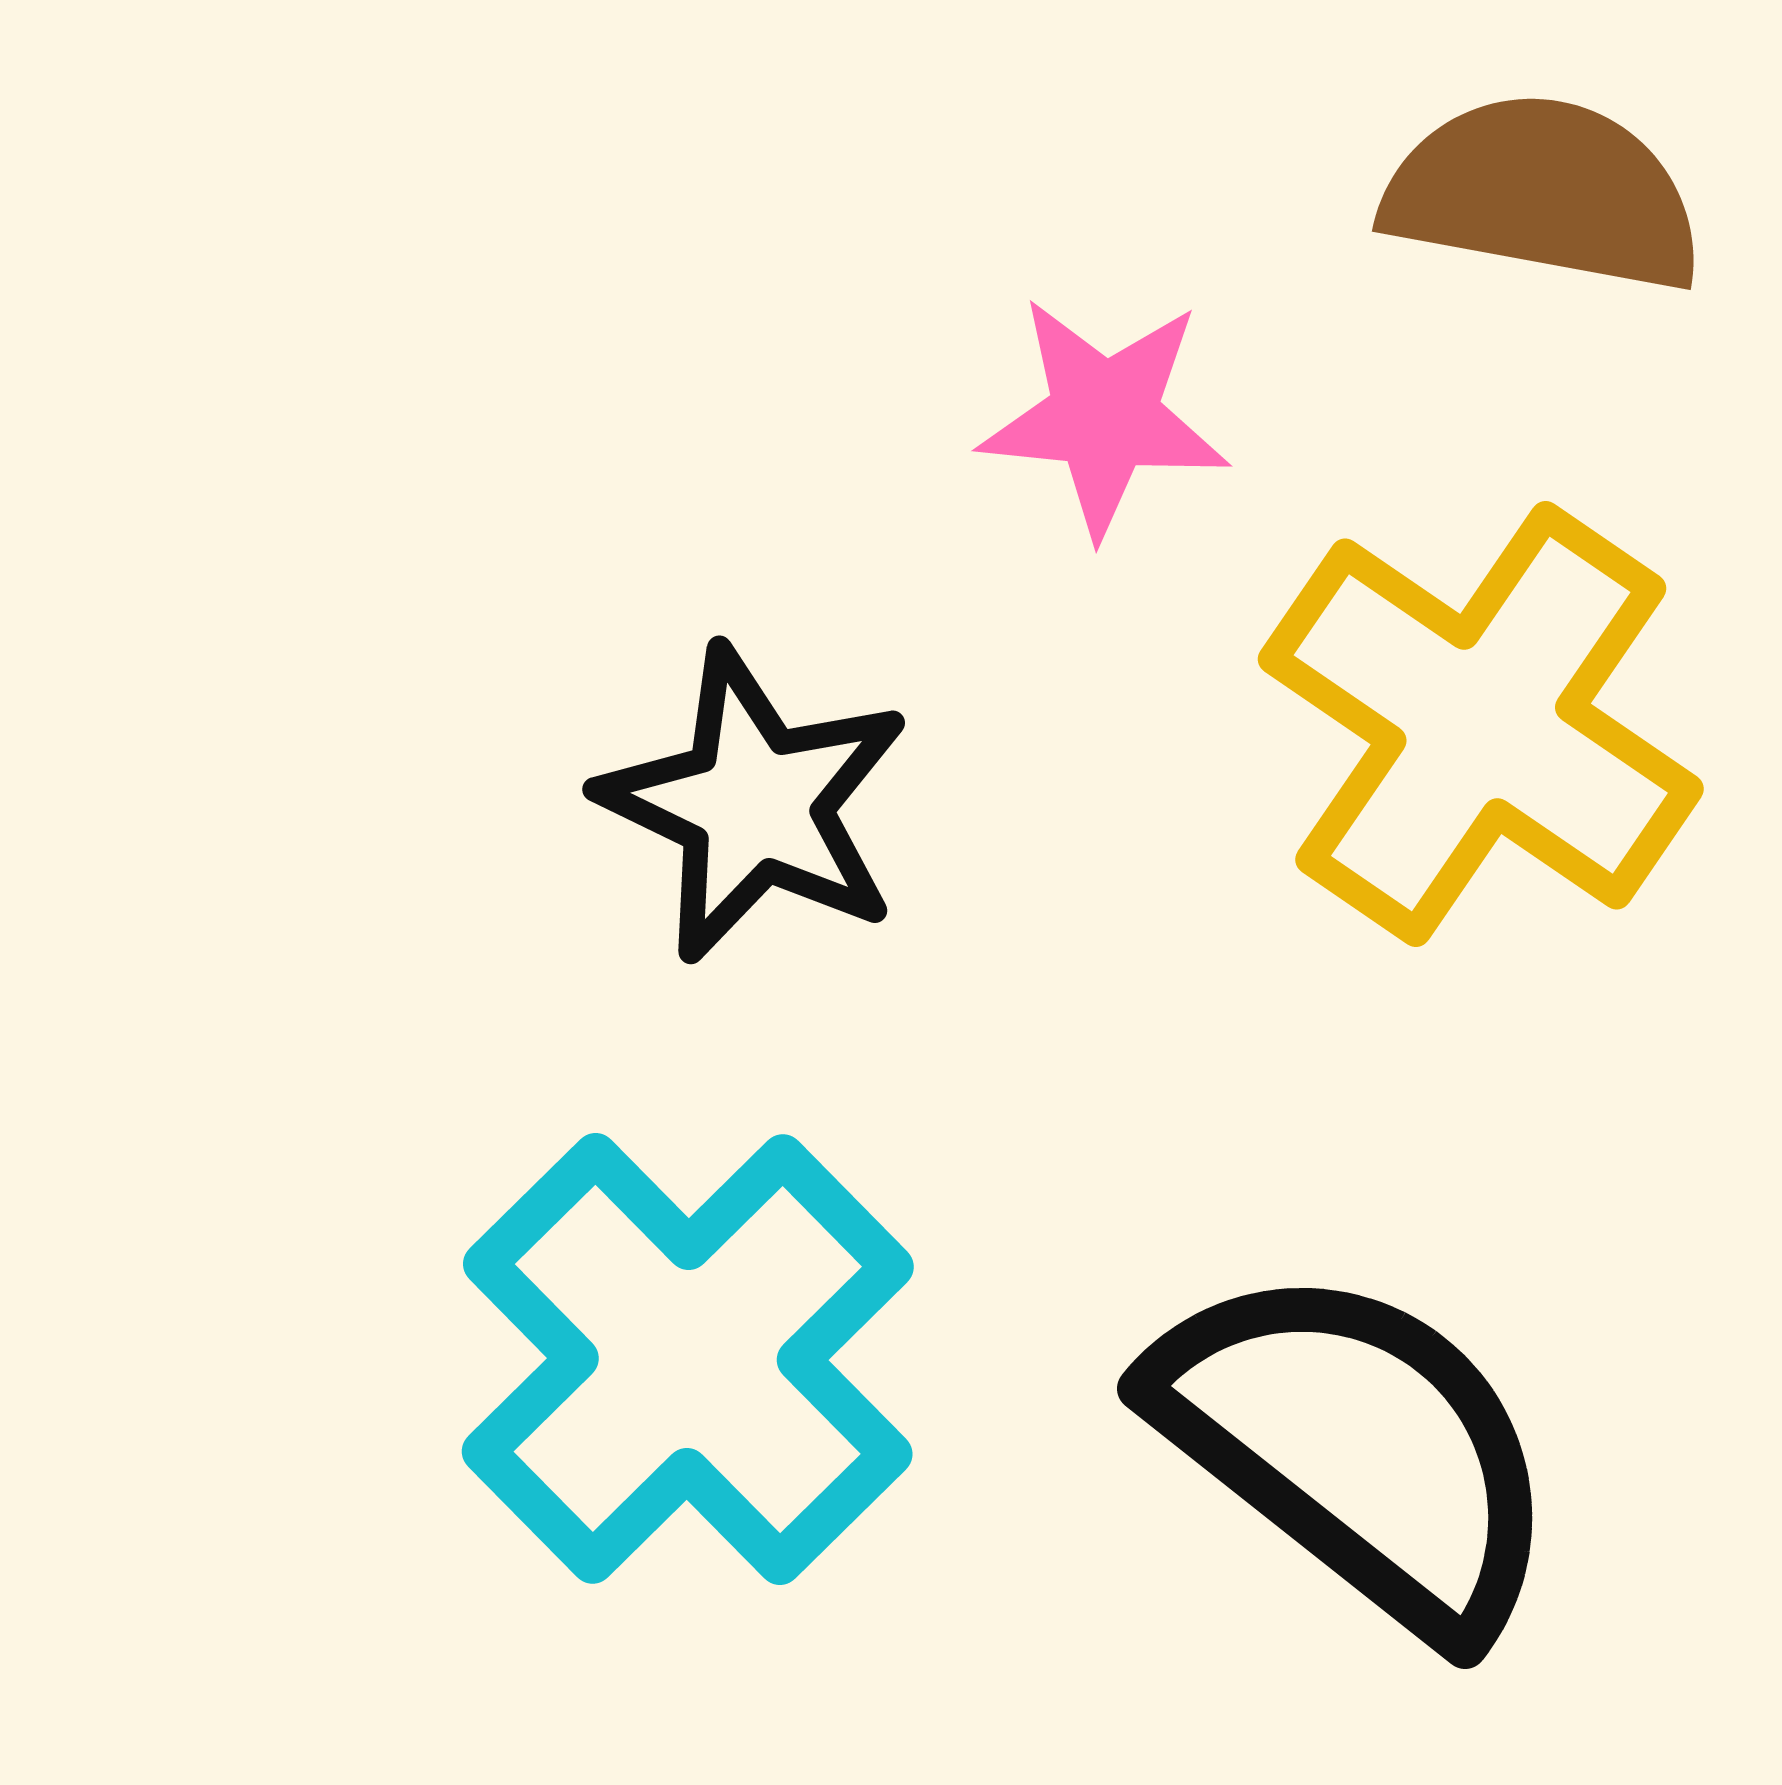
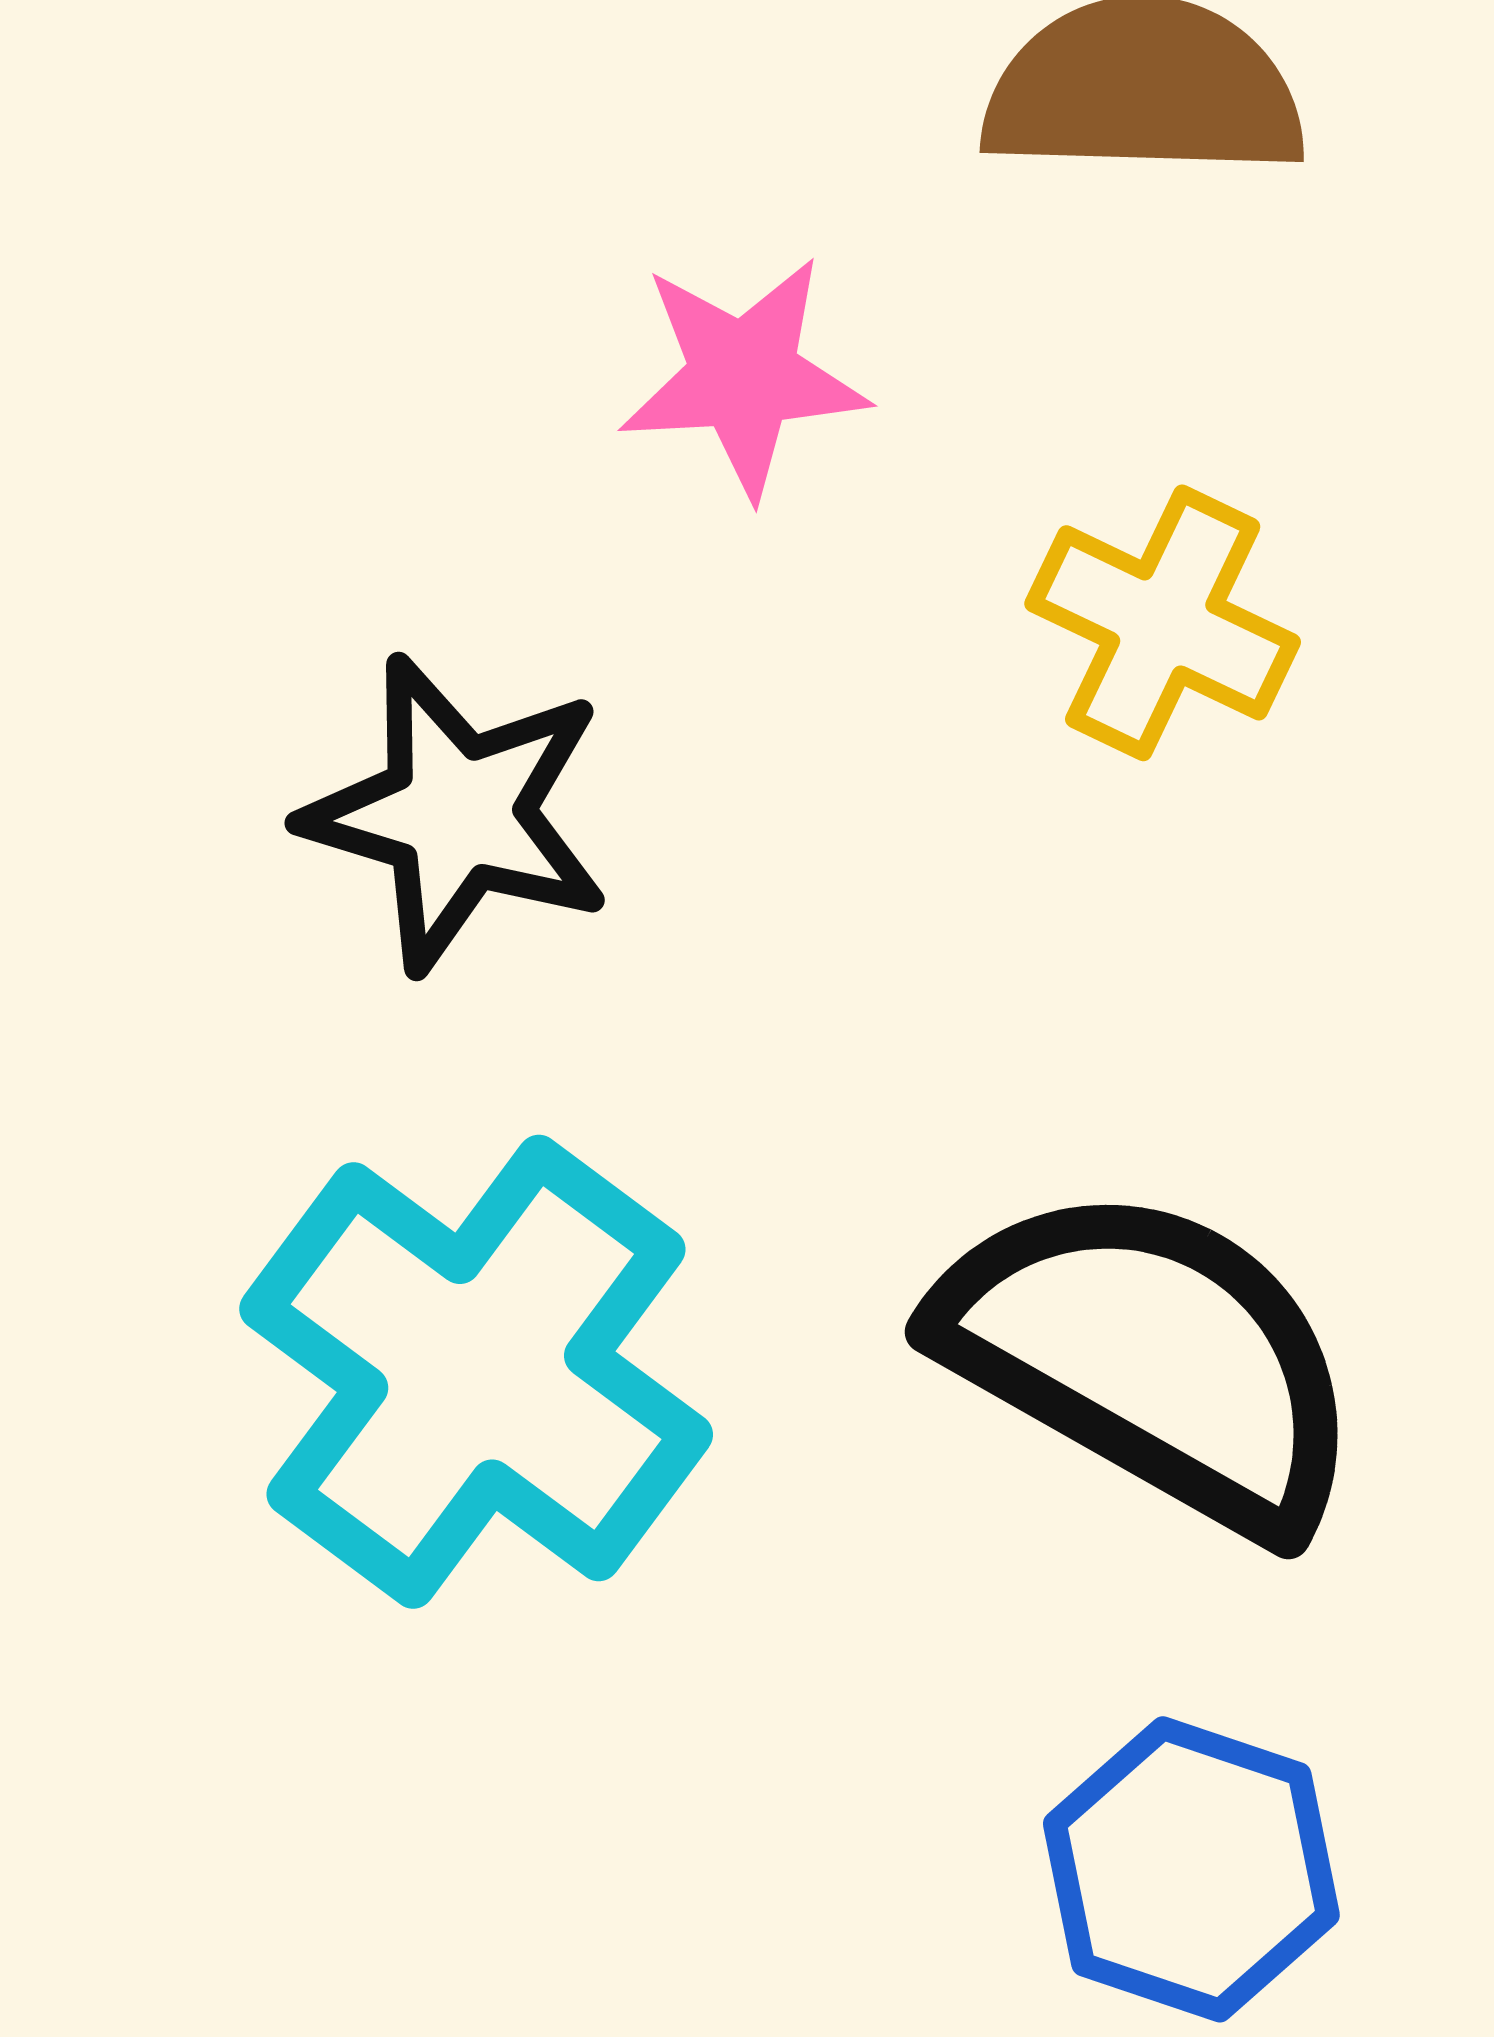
yellow cross: (1481, 724) -> (1163, 623), size x0.6

